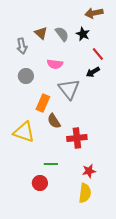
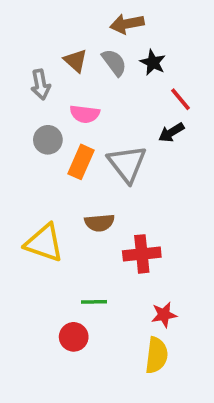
brown arrow: (94, 13) -> (127, 24), moved
pink semicircle: (55, 64) -> (85, 114), moved
orange rectangle: (43, 103) -> (81, 162), moved
brown semicircle: (54, 121) -> (99, 223), turned -63

